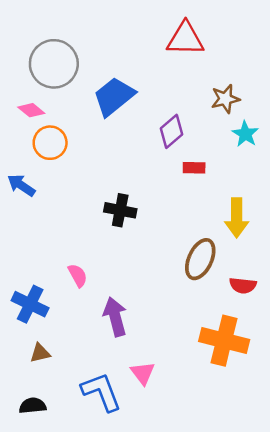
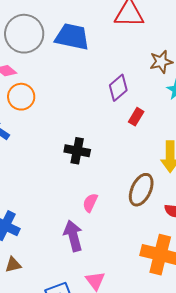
blue trapezoid: (114, 96) -> (72, 37), moved, turned 51
red rectangle: (194, 168) -> (136, 117), turned -60
pink semicircle: (78, 275) -> (90, 203), moved, turned -126

